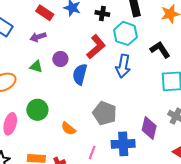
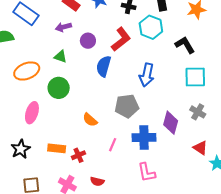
purple circle: (60, 59) -> (88, 41), moved
blue arrow: (123, 66) -> (147, 75), moved
green circle: (37, 110) -> (59, 88), moved
gray pentagon: (105, 113) -> (127, 106), turned -30

